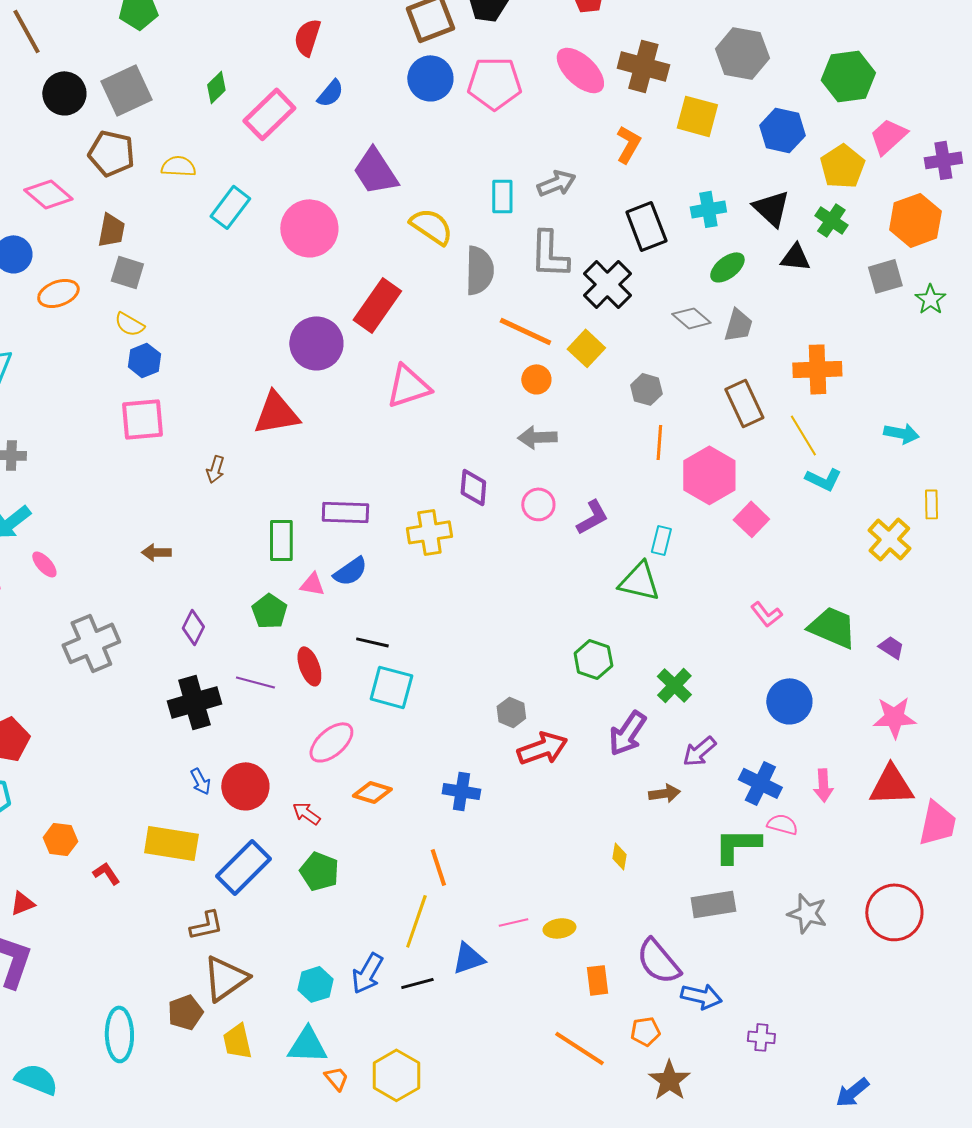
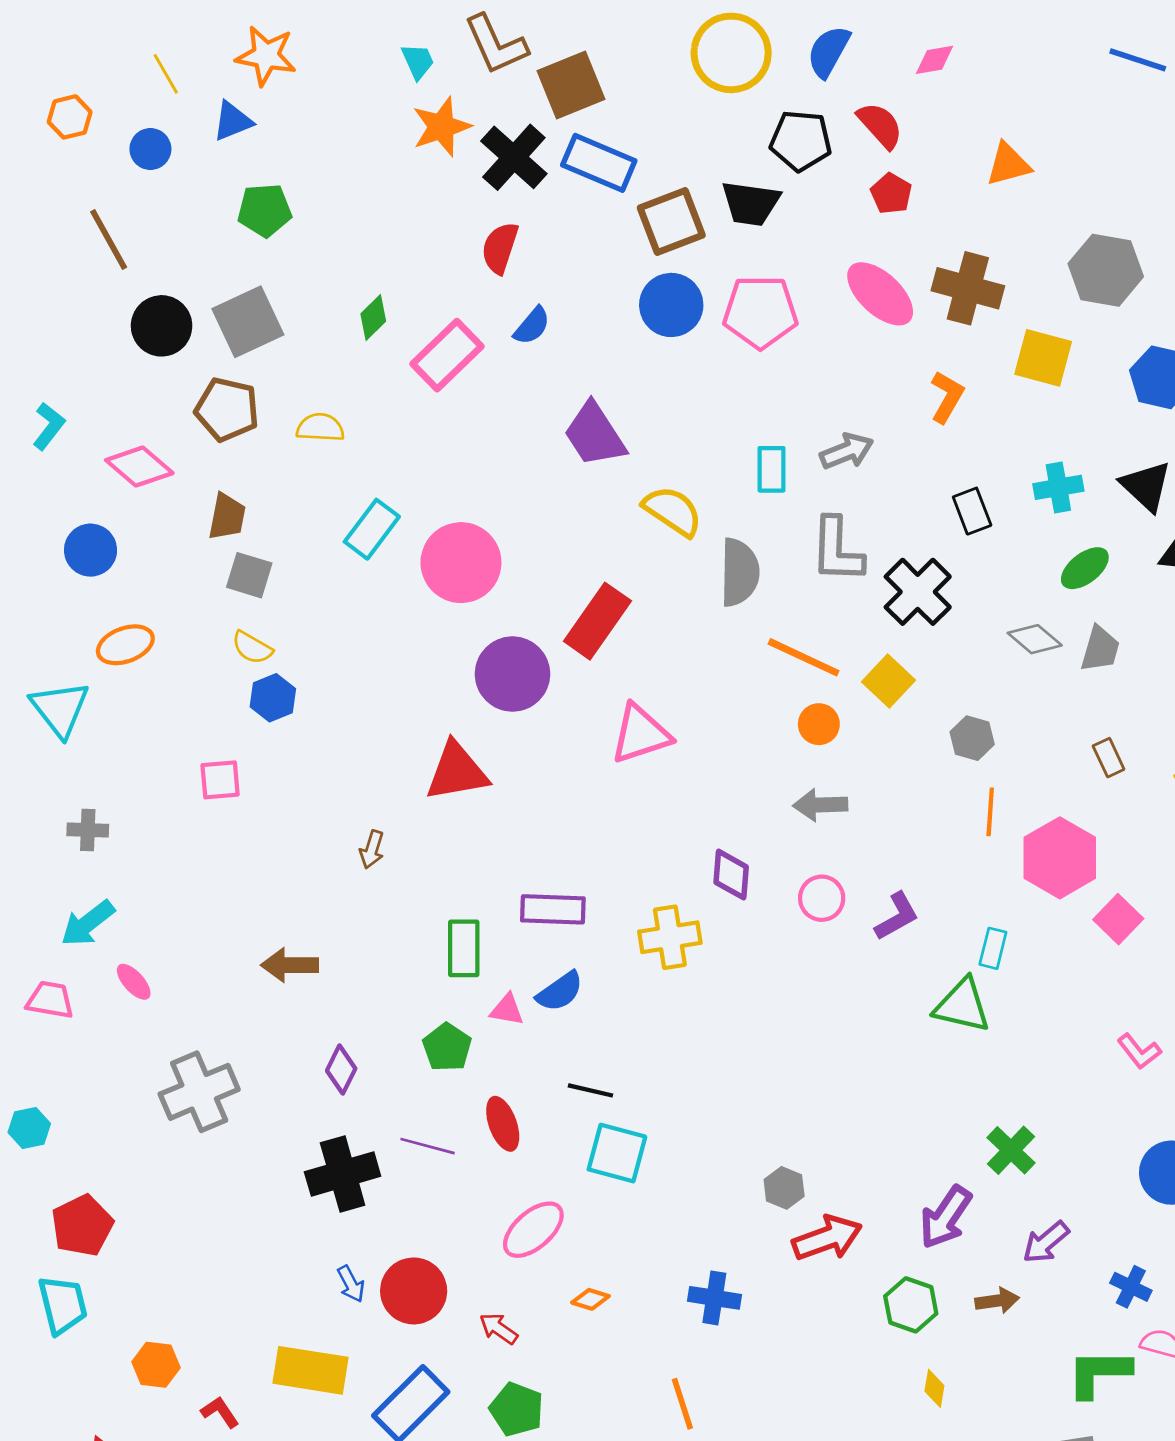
cyan rectangle: (230, 207) -> (372, 529), moved
black rectangle: (646, 226) -> (972, 511), size x0.7
pink circle: (309, 228) -> (461, 563), moved
orange ellipse: (58, 293) -> (125, 645), moved
brown rectangle: (744, 403) -> (1109, 758), size x0.6
pink square: (142, 419) -> (220, 780), moved, size x0.7
brown arrow: (156, 552) -> (290, 965), size x1.4
green hexagon: (593, 659) -> (911, 1305), moved
blue cross: (760, 783) -> (1131, 1287), size x0.7
orange diamond: (372, 792) -> (590, 1299), size x0.7

